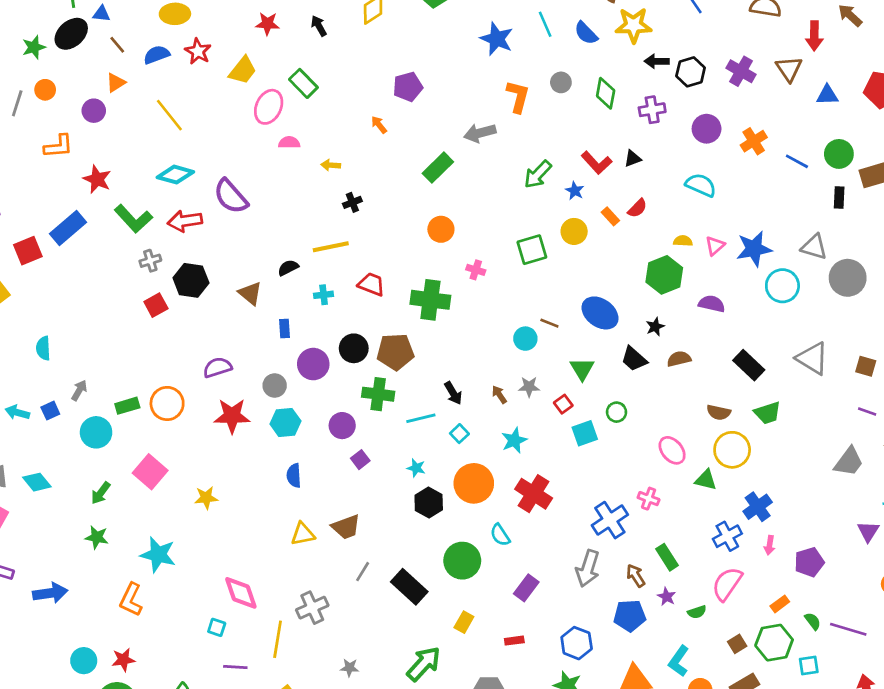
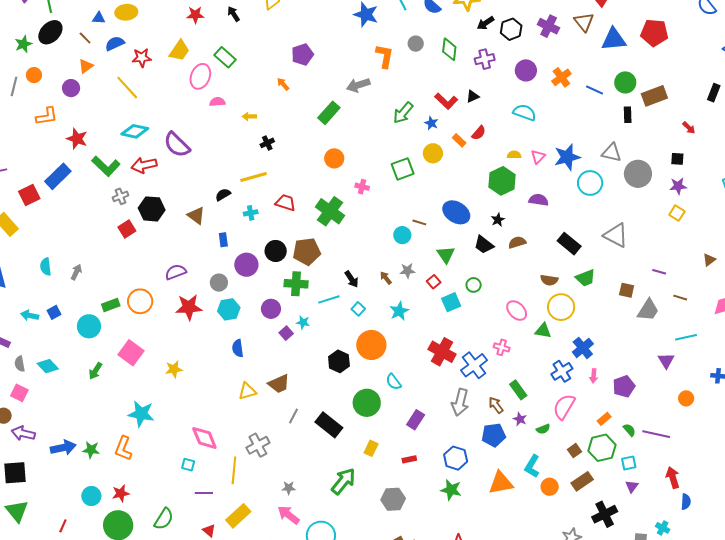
blue triangle: (101, 14) -> (99, 18), moved
red star: (198, 51) -> (142, 58), moved, turned -30
black arrow: (657, 61) -> (486, 23), turned -30
blue triangle: (827, 95) -> (614, 39), size x1.5
green cross: (430, 300) -> (330, 211), turned 32
brown square: (866, 366) -> (627, 290), moved
gray arrow: (79, 390) -> (76, 272), moved
cyan star: (416, 468) -> (303, 322), moved
red cross: (534, 494) -> (442, 352), moved
green star: (97, 537) -> (91, 450), moved

